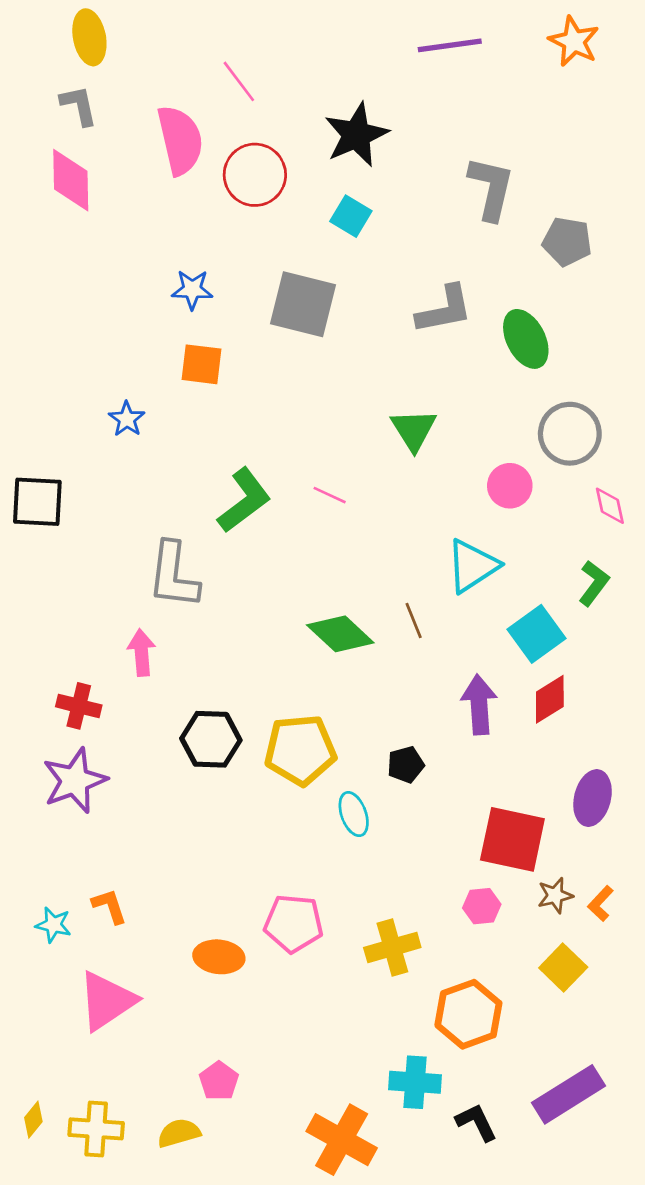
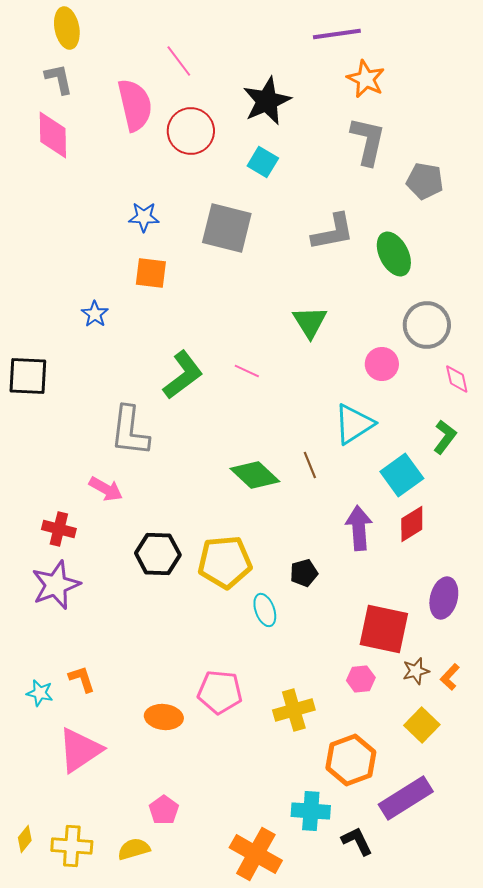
orange star: (574, 41) -> (366, 79), moved
pink arrow: (141, 653) -> (106, 489), turned 124
purple rectangle: (569, 1094) -> (406, 798), moved

